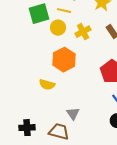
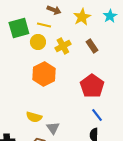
yellow semicircle: (47, 85) -> (34, 117), moved

